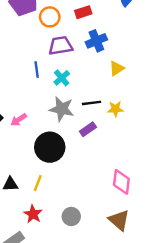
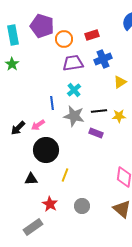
blue line: (37, 70) -> (52, 103), moved
purple rectangle: (88, 129) -> (96, 133), turned 56
black circle: (50, 147) -> (46, 150), moved
yellow line: (38, 183) -> (65, 175), moved

